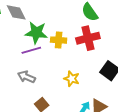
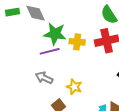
yellow star: (72, 79) -> (74, 87), moved

